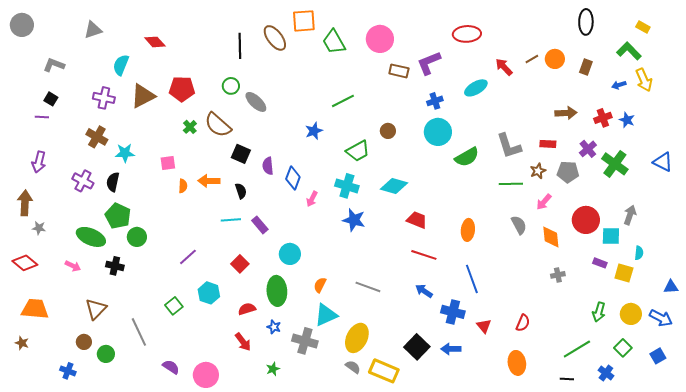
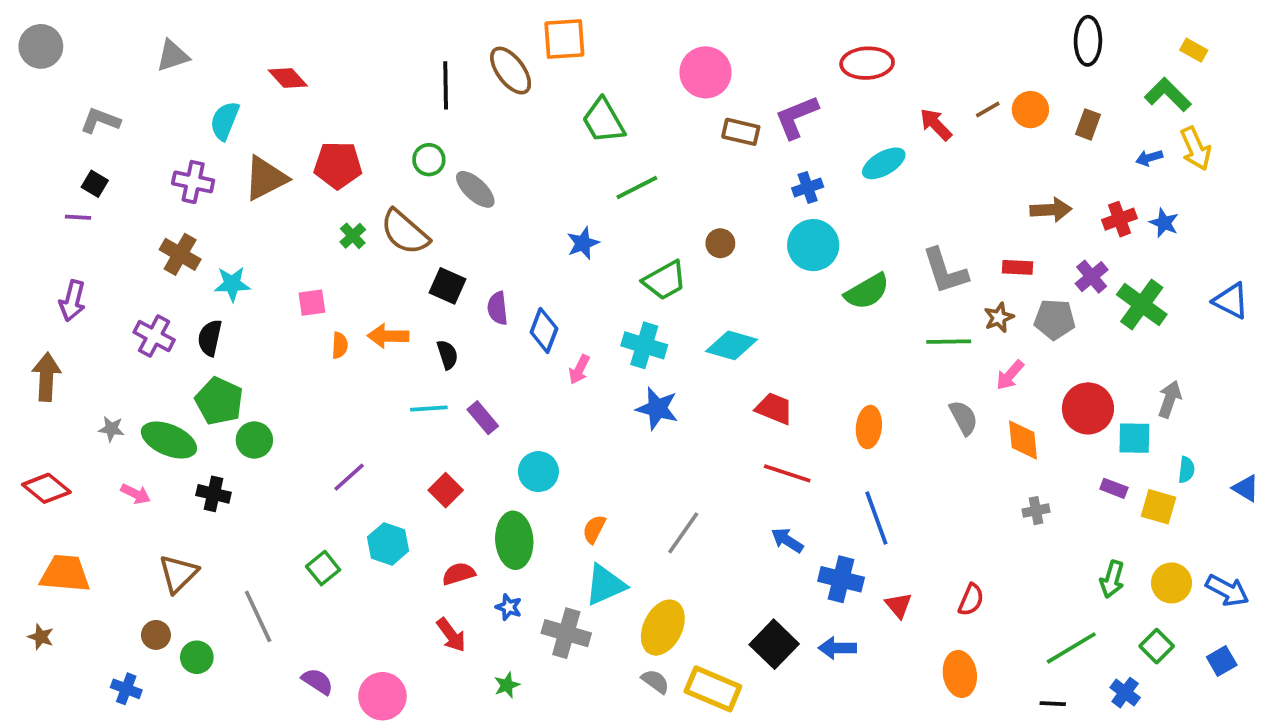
green trapezoid: (334, 42) -> (603, 121), moved
gray star: (39, 228) -> (111, 429), moved
gray line: (368, 287) -> (683, 533), turned -75
blue triangle: (671, 287) -> (1246, 488), moved, turned 35

